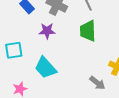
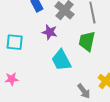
cyan trapezoid: (46, 68) -> (61, 60), moved

